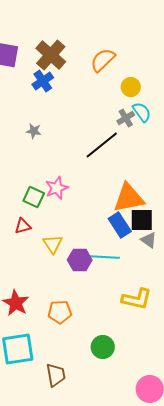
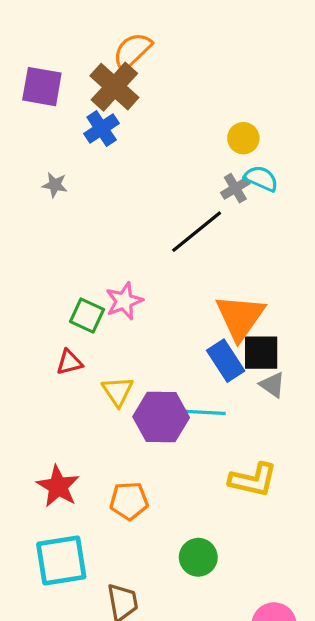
orange semicircle: (103, 60) -> (132, 51), moved
cyan semicircle: (142, 112) -> (261, 178), turned -30
gray star: (34, 131) -> (55, 185), moved
orange triangle: (129, 198) -> (240, 317), turned -44
purple hexagon: (80, 260) -> (161, 417), size x1.4

